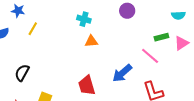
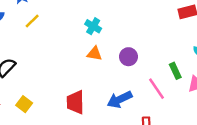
purple circle: (127, 11) -> (128, 57), moved
green rectangle: (161, 37) -> (175, 71), turned 64

